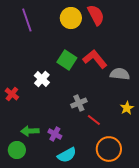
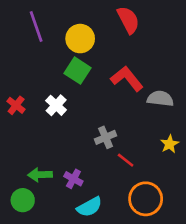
yellow circle: (71, 18) -> (80, 39), moved
green square: (67, 60) -> (77, 71), moved
red cross: (12, 94) -> (16, 105), moved

